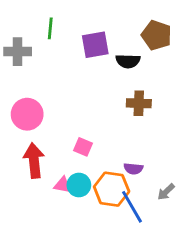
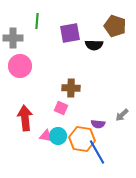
brown cross: (139, 103) -> (71, 88), moved
pink circle: (27, 114) -> (20, 66), moved
gray arrow: (166, 192) -> (122, 115), moved

